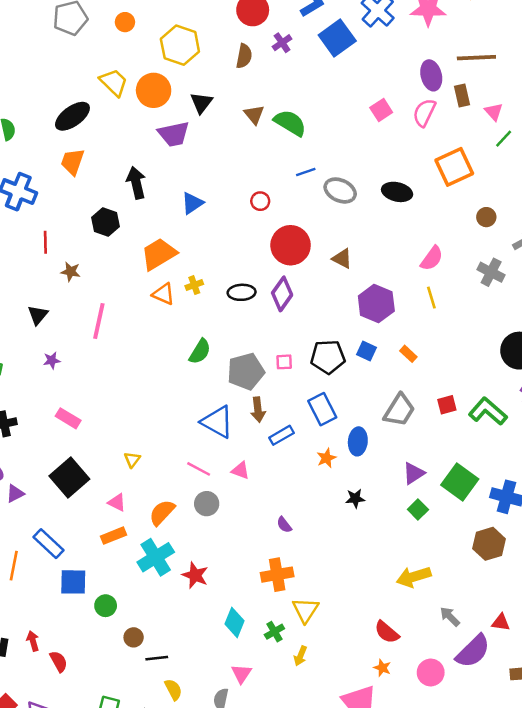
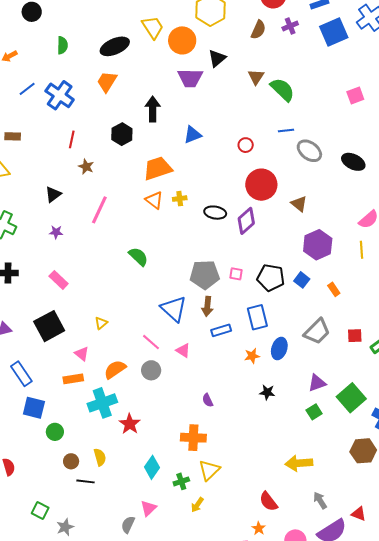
green semicircle: (200, 351) -> (138, 257), moved, turned -90
yellow semicircle: (173, 690) -> (100, 457), moved

